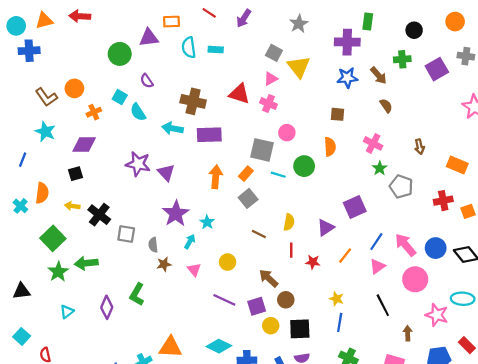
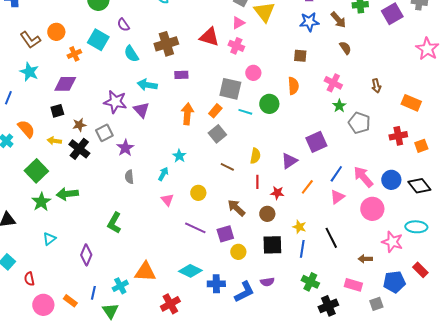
cyan square: (120, 97) -> (98, 40), size x1.5
brown cross: (193, 101) -> (166, 44), turned -30
cyan semicircle: (138, 112) -> (131, 54), moved
cyan arrow: (173, 128) -> (147, 85), moved
purple rectangle: (209, 135) -> (181, 75), size x0.6
orange semicircle: (42, 193) -> (26, 129), turned -48
purple star: (176, 214) -> (125, 148), moved, size x0.7
gray square: (126, 234) -> (104, 133), moved, turned -36
brown star: (164, 264) -> (79, 125), moved
brown circle: (286, 300) -> (267, 214), moved
black line: (383, 305) -> (331, 238), moved
purple diamond: (107, 307) -> (86, 255), moved
black square: (300, 329) -> (272, 245), moved
brown arrow: (408, 333) -> (365, 259), turned -88

